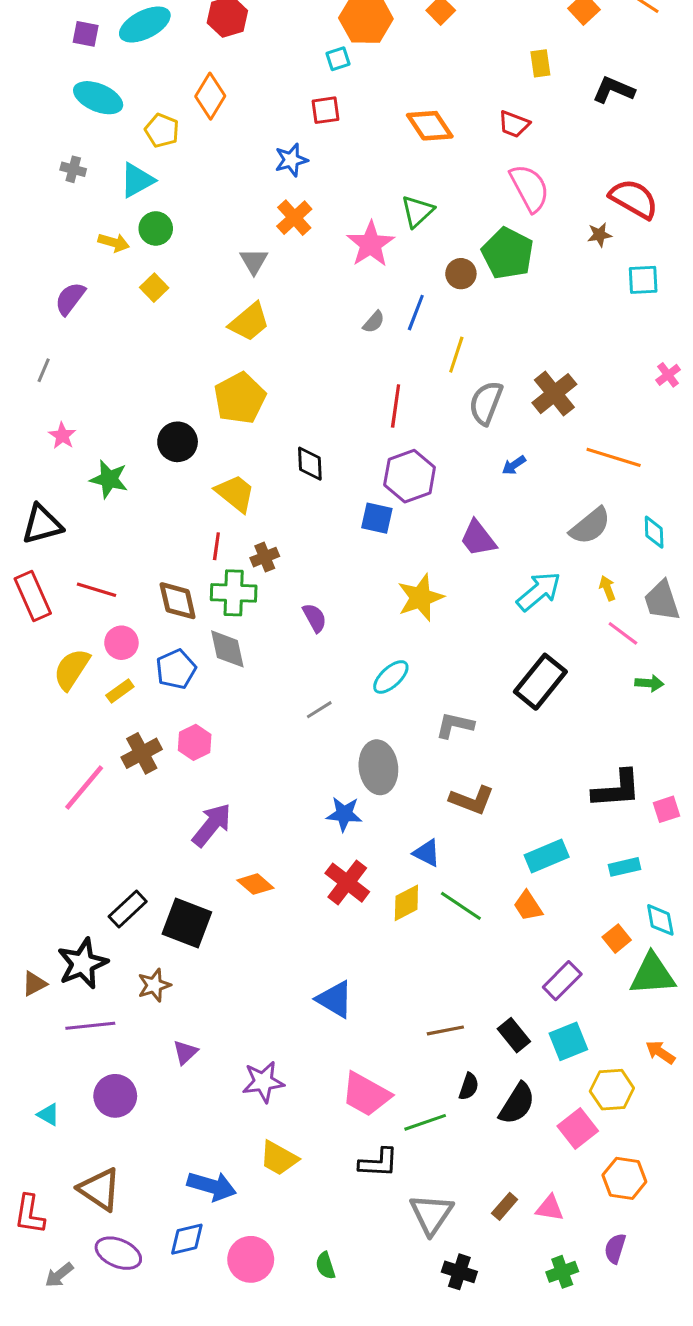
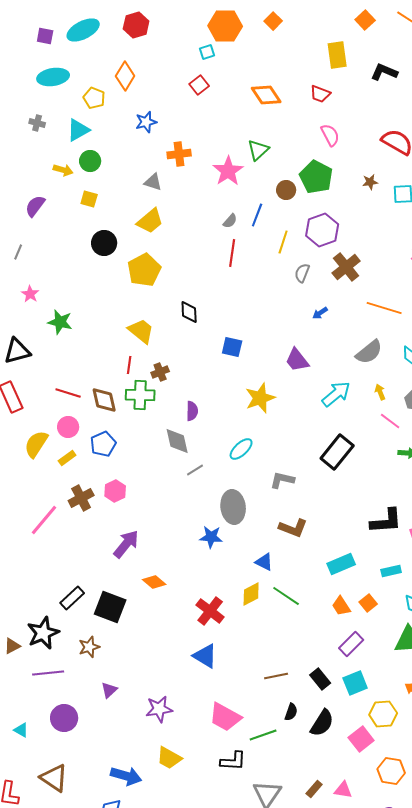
yellow rectangle: (540, 63) -> (337, 55), size x1.5
cyan ellipse: (98, 98) -> (53, 77), turned -32
red square: (325, 110) -> (199, 85), turned -30
blue star: (291, 160) -> (146, 122), moved
pink semicircle: (529, 188) -> (330, 135), size x0.7
orange cross: (294, 218) -> (179, 154), turned 35
brown star: (600, 235) -> (370, 182), moved
gray triangle: (254, 261) -> (153, 182), turned -42
yellow square: (154, 288) -> (89, 199), turned -30
gray semicircle: (486, 403) -> (302, 273), size x0.7
red line: (396, 406) -> (232, 253), moved
black circle: (178, 442) -> (104, 243), moved
purple hexagon: (410, 476) -> (322, 230), moved
red line: (97, 590) -> (68, 393), moved
purple semicircle: (315, 618) -> (192, 411), turned 30
gray diamond: (227, 649) -> (177, 441), moved
red cross: (347, 883) -> (210, 611), moved
orange trapezoid: (528, 906) -> (341, 606), moved
orange square: (617, 939) -> (368, 603), moved

